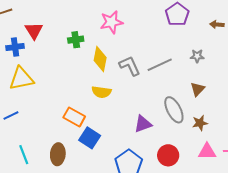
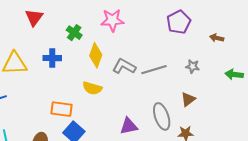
green cross: (76, 40) -> (74, 33), turned 35
blue cross: (15, 47) -> (52, 58), moved
gray L-shape: (130, 66) -> (124, 66), turned -45
orange rectangle: (74, 117) -> (62, 109), turned -30

